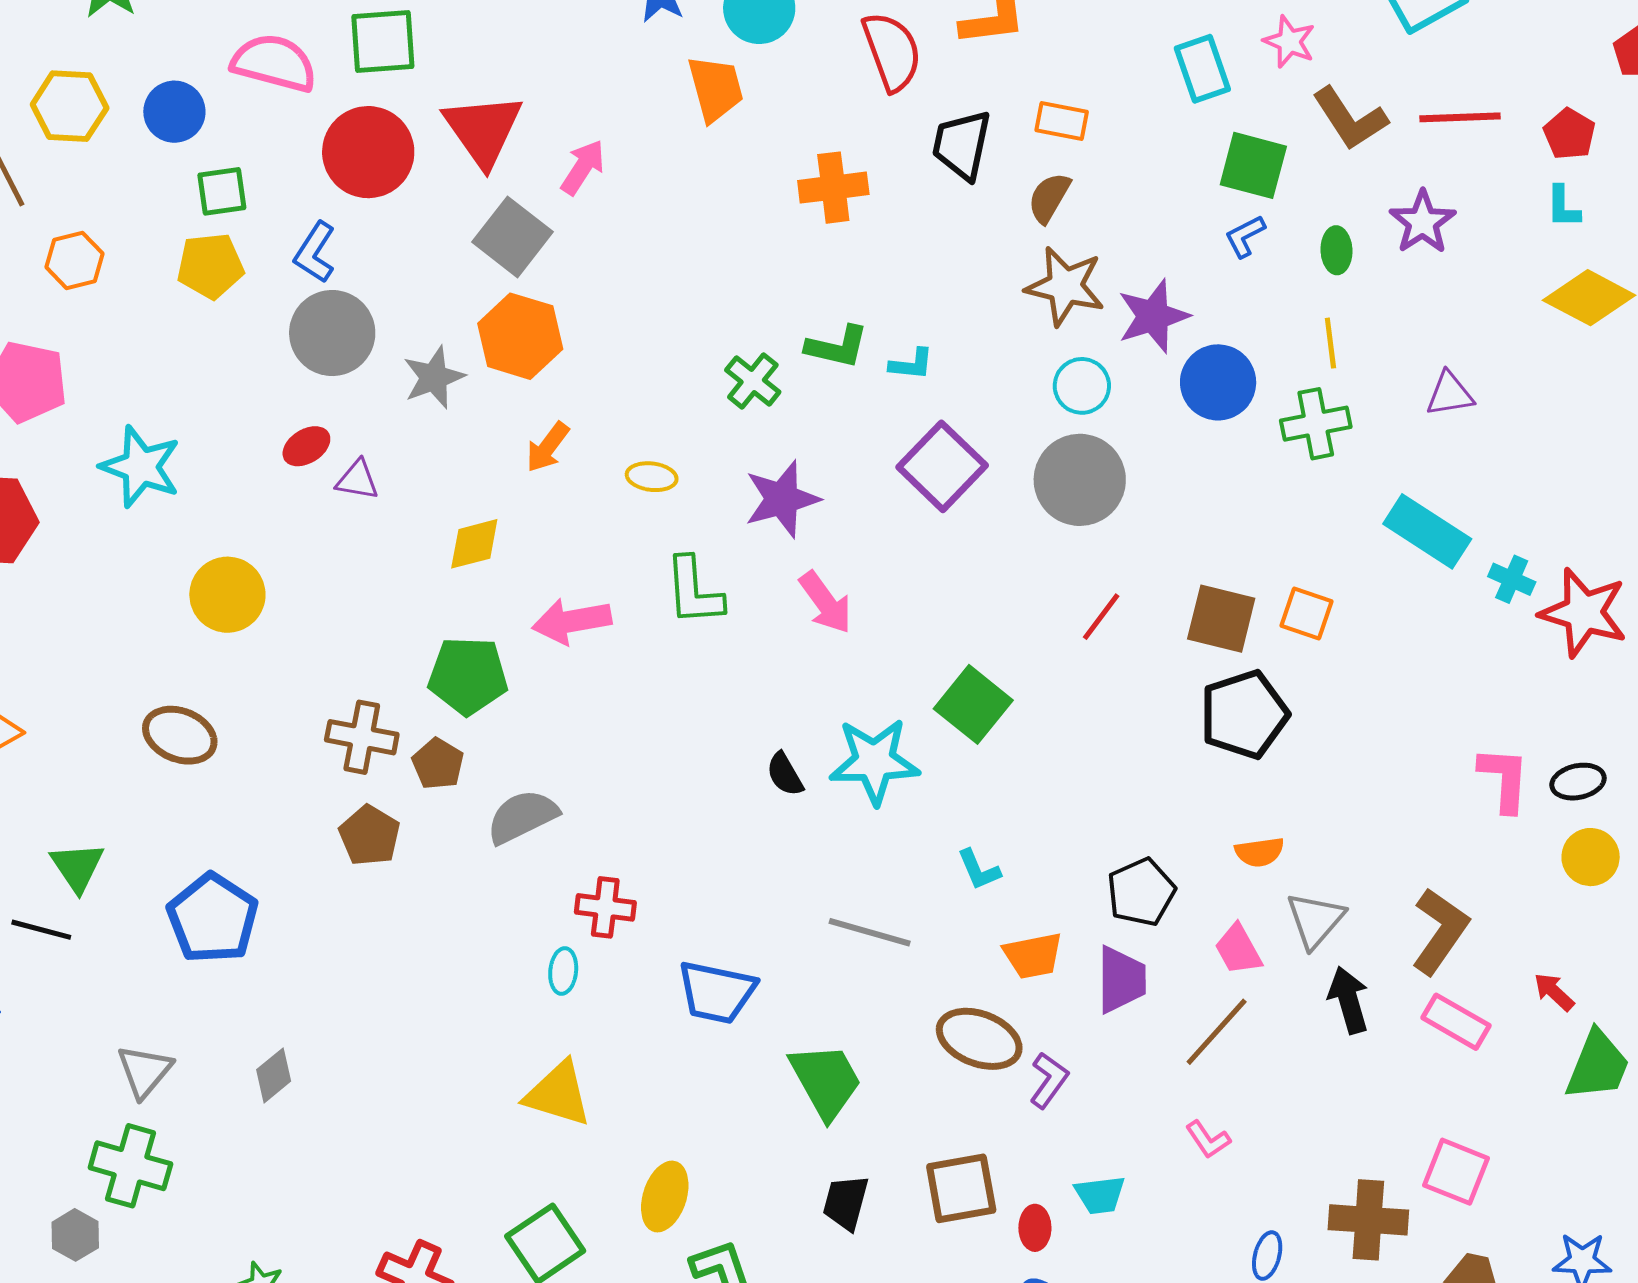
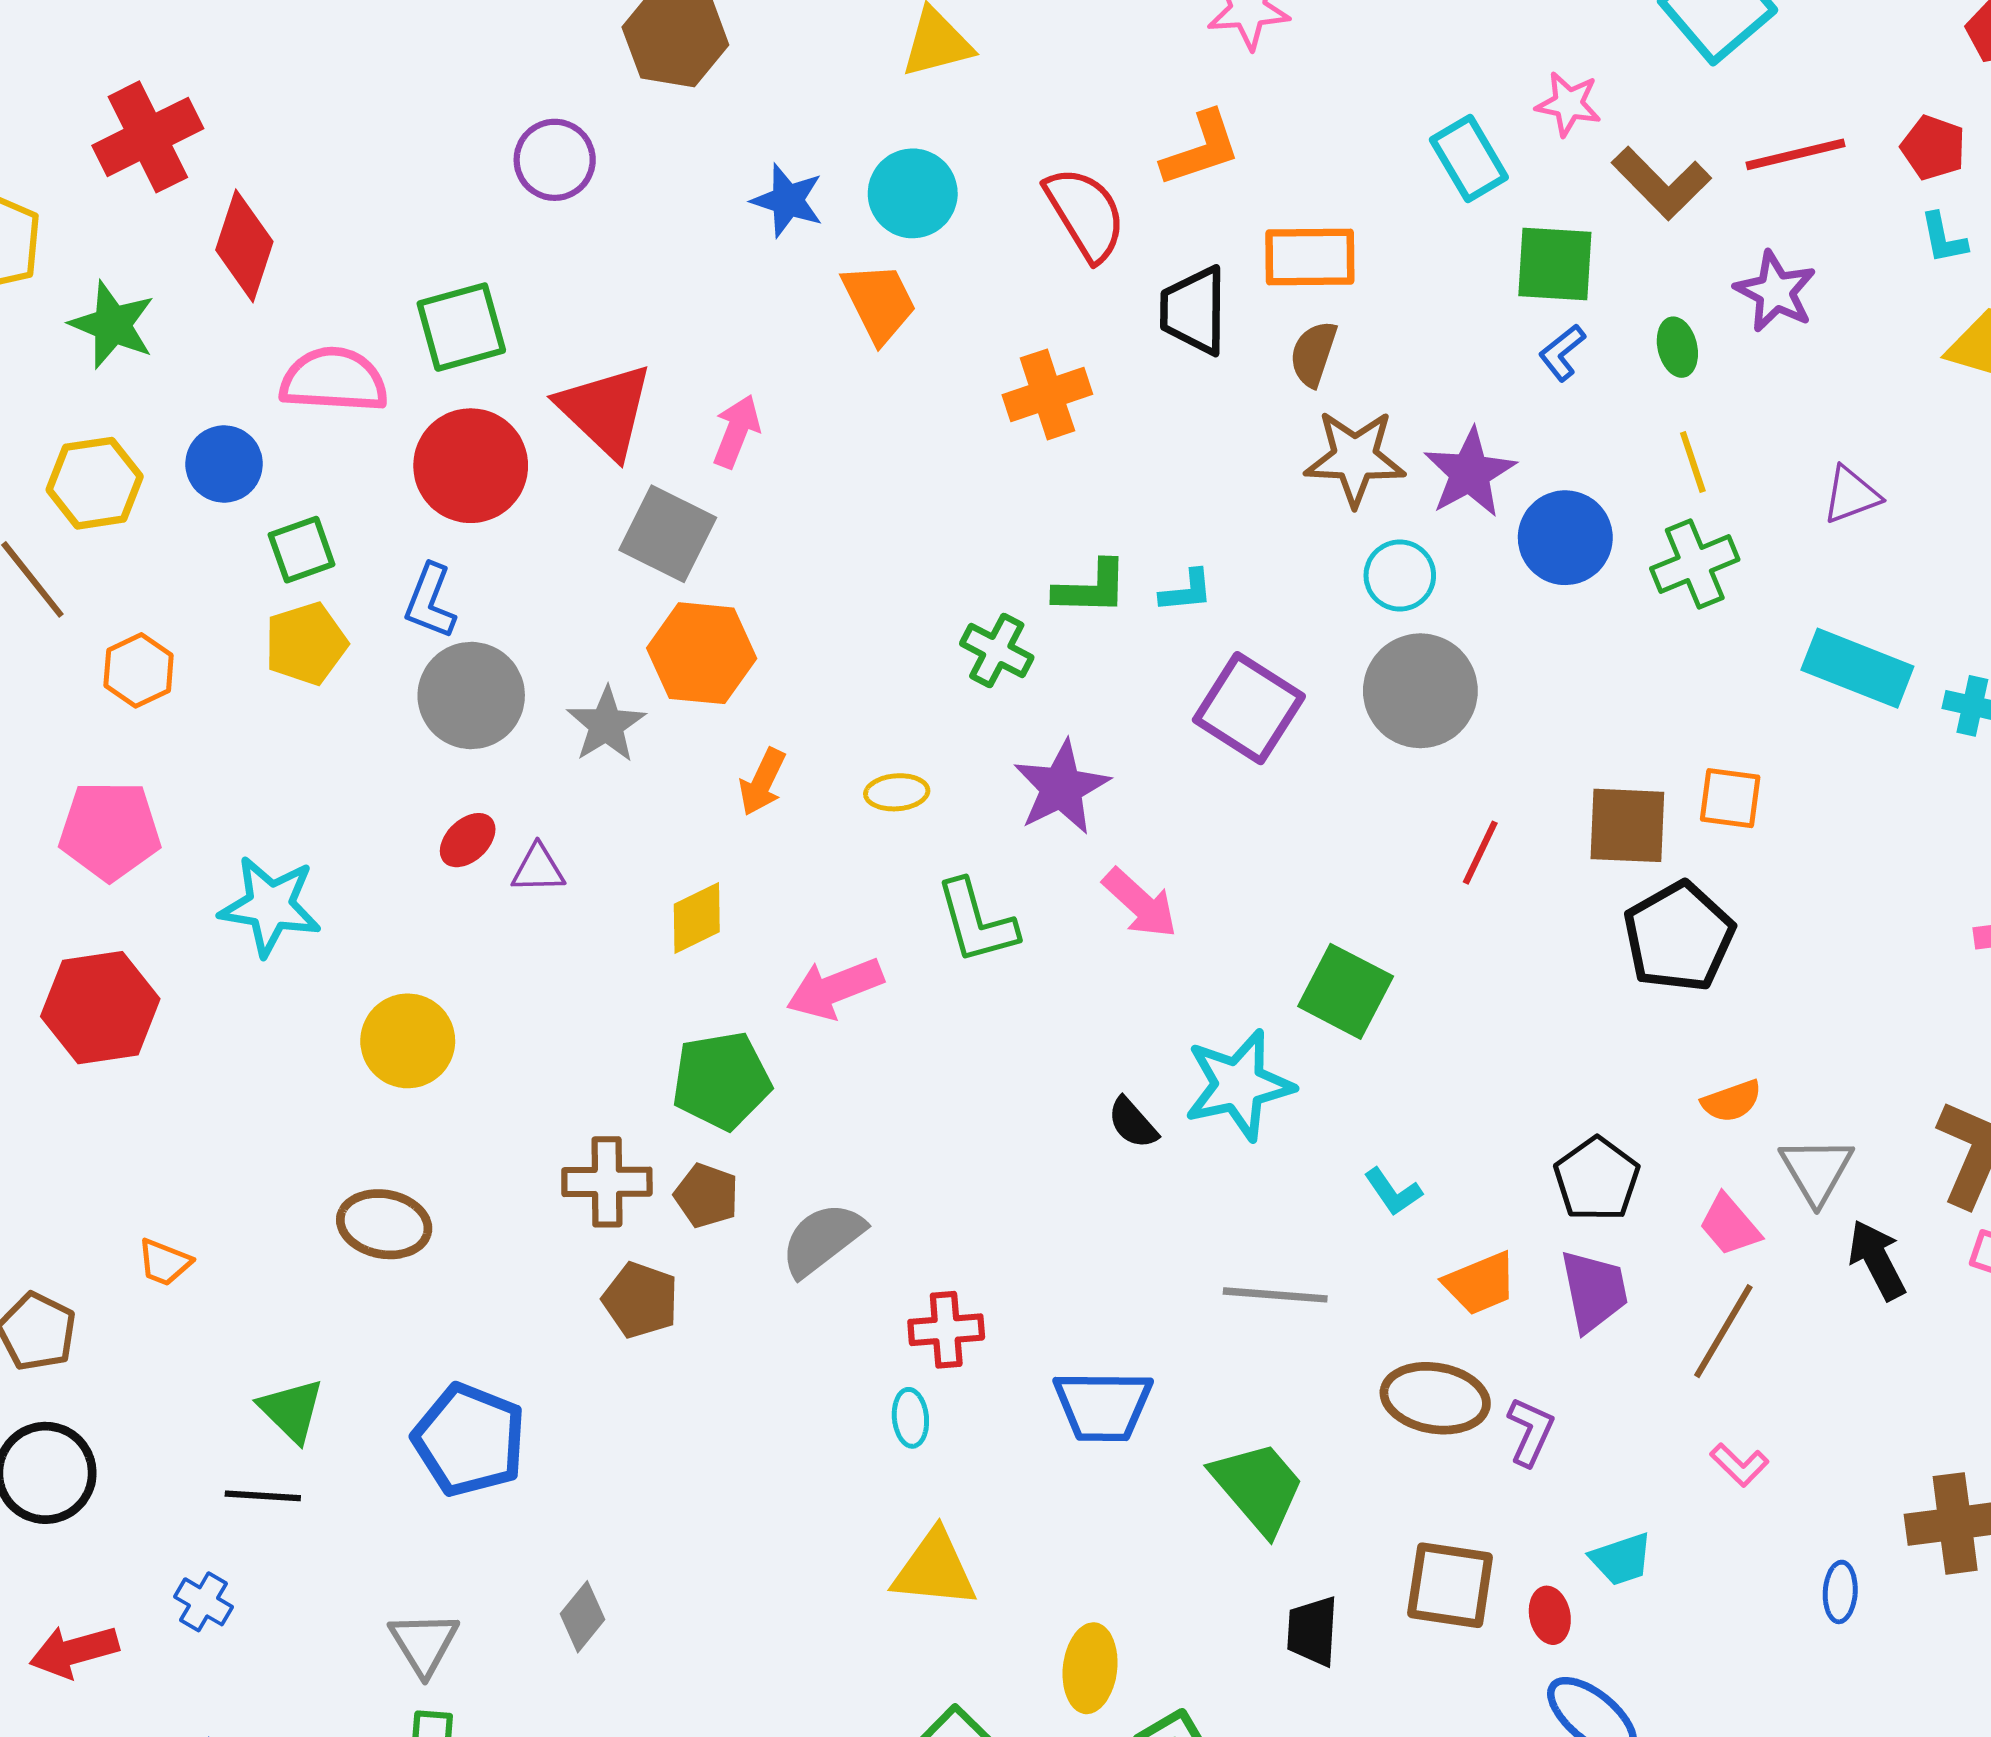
orange rectangle: (1062, 121) -> (1310, 257), size x1.4
brown square: (961, 1188) -> (1450, 1585), turned 30

